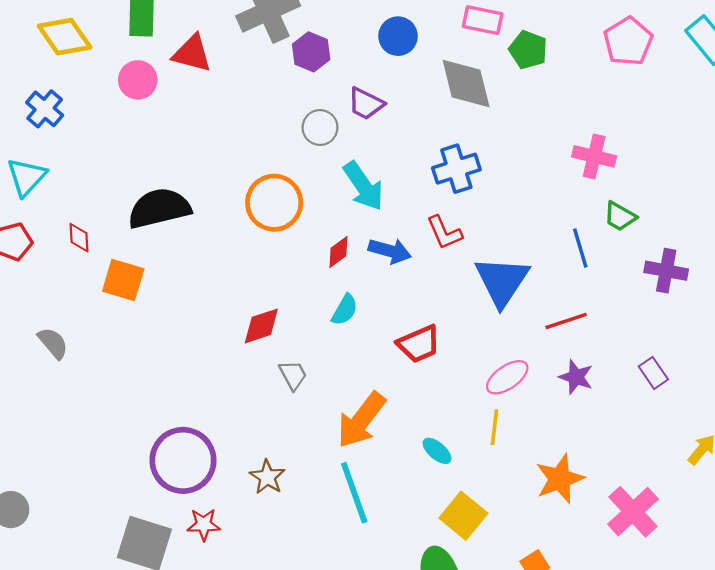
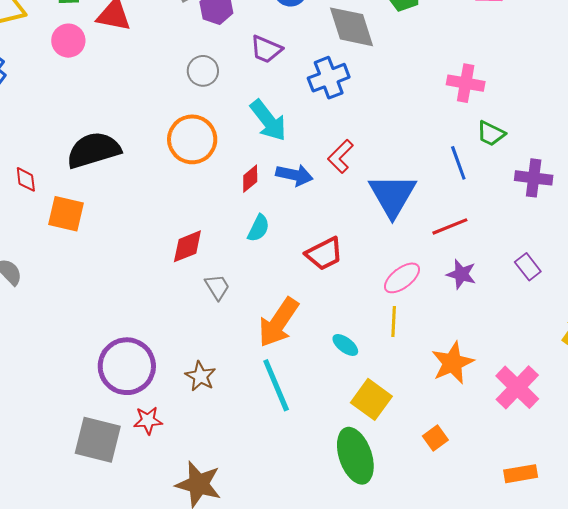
gray circle: (320, 127) -> (203, 71), moved
blue cross: (456, 169) -> (329, 78), moved
red L-shape: (444, 233) -> (340, 156), turned 72

